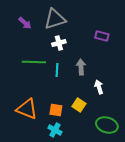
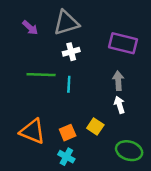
purple rectangle: (102, 36) -> (123, 43), size x1.6
gray arrow: (81, 67) -> (118, 81), moved
orange square: (56, 110) -> (68, 133), turned -32

